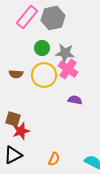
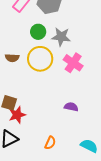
pink cross: (68, 69) -> (73, 63), moved
purple semicircle: (75, 100) -> (71, 107), moved

